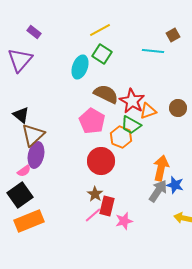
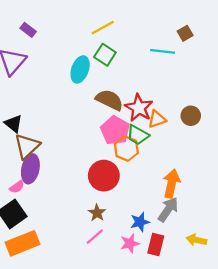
pink pentagon: (92, 121) -> (115, 130), moved
blue star: (175, 185) -> (140, 222), moved, turned -30
red rectangle: (107, 206) -> (156, 244), moved

